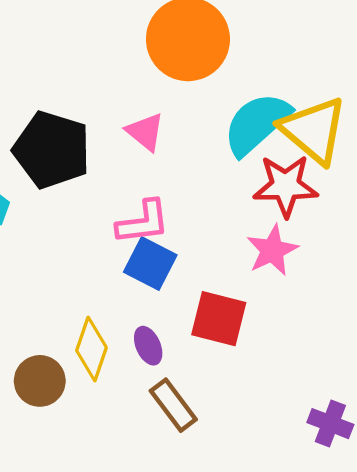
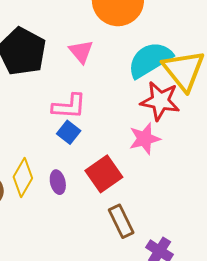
blue square: (150, 263) -> (69, 132), size x0.7
red square: (219, 319) -> (104, 174), turned 30
brown rectangle: (173, 405) -> (121, 221), moved

